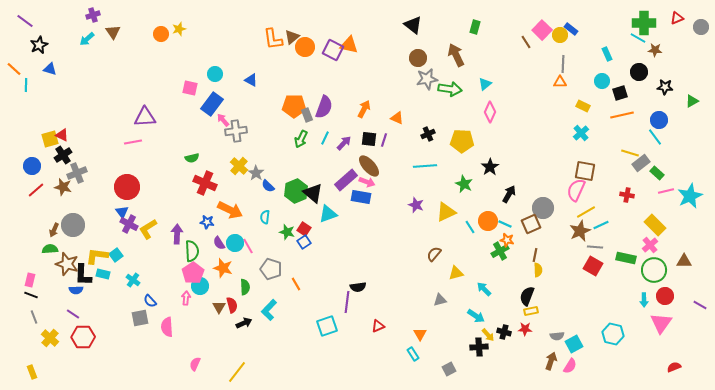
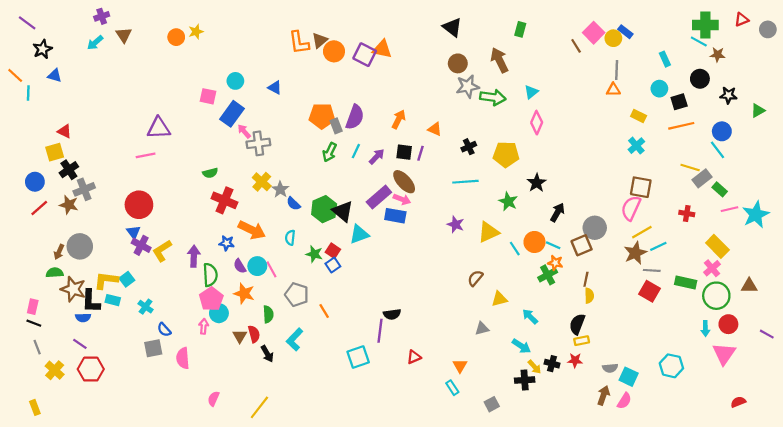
red triangle: (62, 135) -> (64, 131), moved
black arrow: (244, 323) -> (267, 354), turned 84
cyan square: (574, 344) -> (629, 377), turned -36

